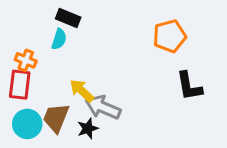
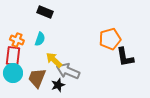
orange pentagon: (169, 36) -> (110, 39), moved
cyan semicircle: (59, 39) -> (40, 39), moved
cyan circle: (27, 124) -> (13, 73), moved

